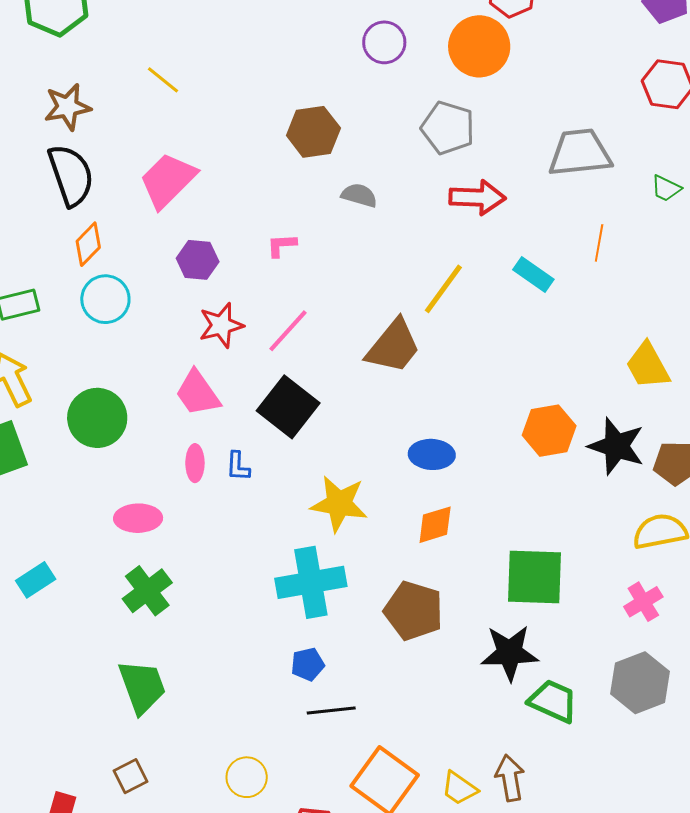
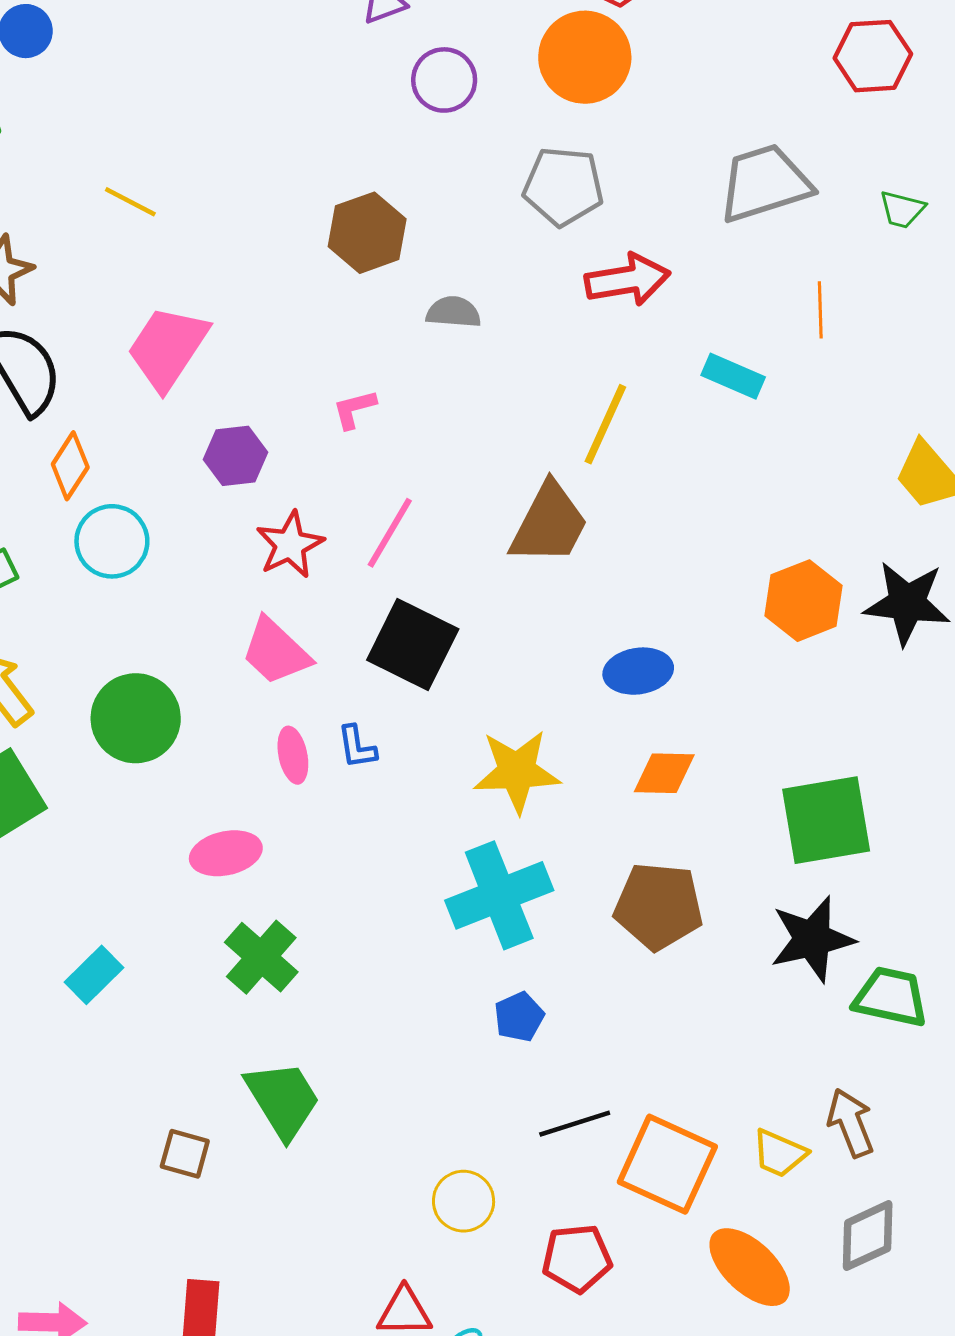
orange diamond: (435, 525) -> (664, 773), turned 30
black line: (331, 711) -> (575, 1124), moved
brown square: (131, 776) -> (185, 1154), moved, turned -36

